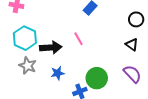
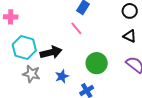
pink line: (78, 39) -> (76, 28), moved
green circle: (97, 78) -> (97, 63), moved

